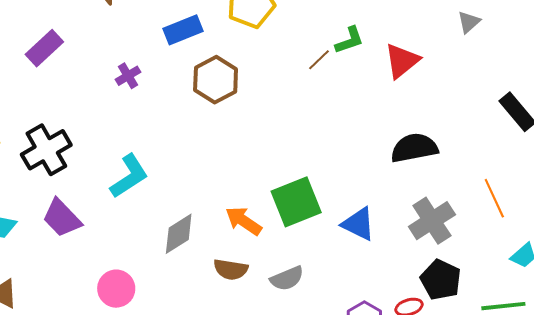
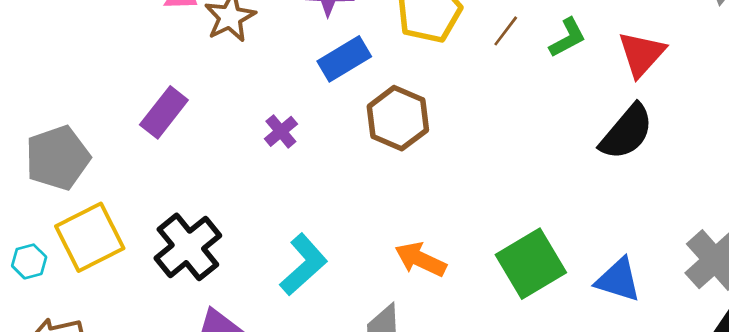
brown line: (319, 60) -> (506, 31), moved
black semicircle: (414, 148) -> (627, 132), moved, turned 150
orange arrow: (244, 221) -> (421, 259), moved

